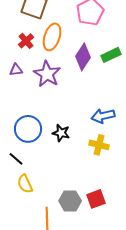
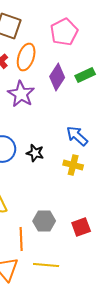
blue arrow: (103, 116) -> (77, 136), turned 55
red square: (96, 199) -> (81, 227), moved

